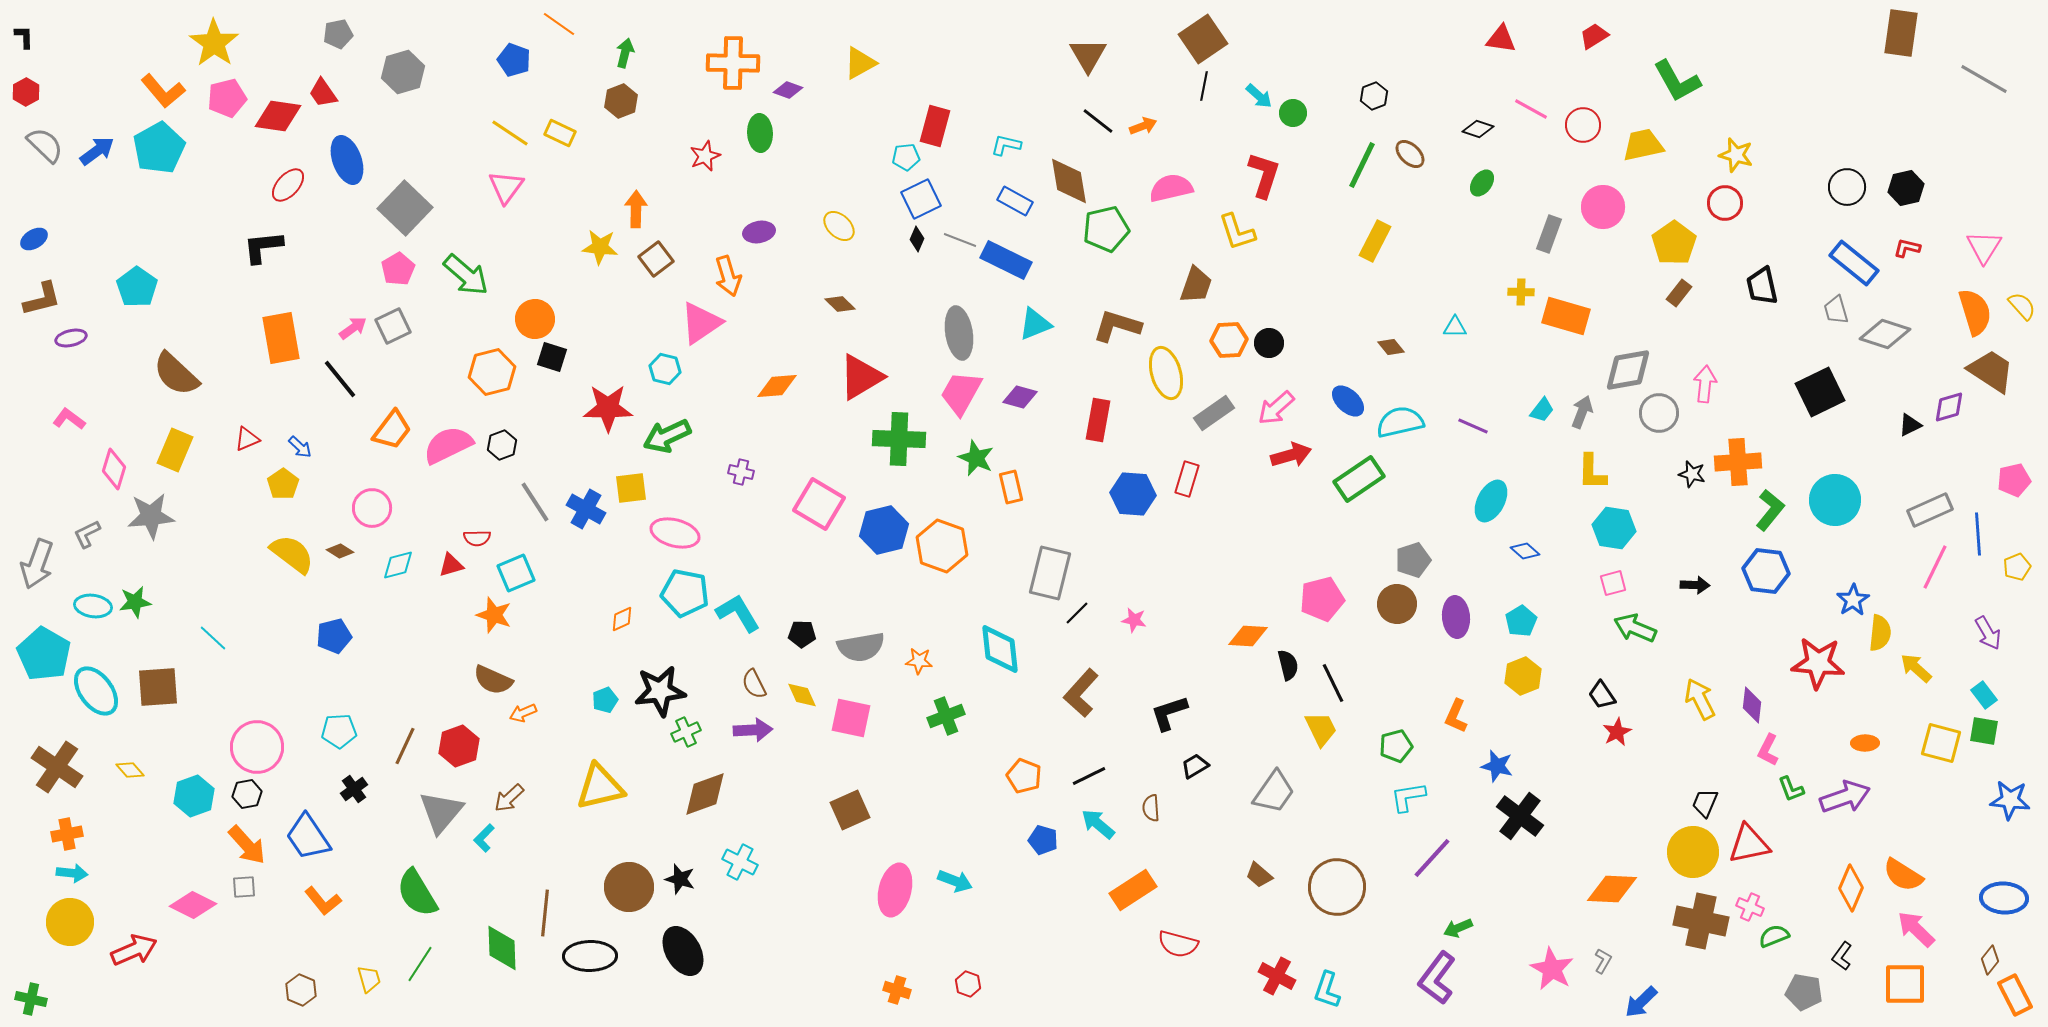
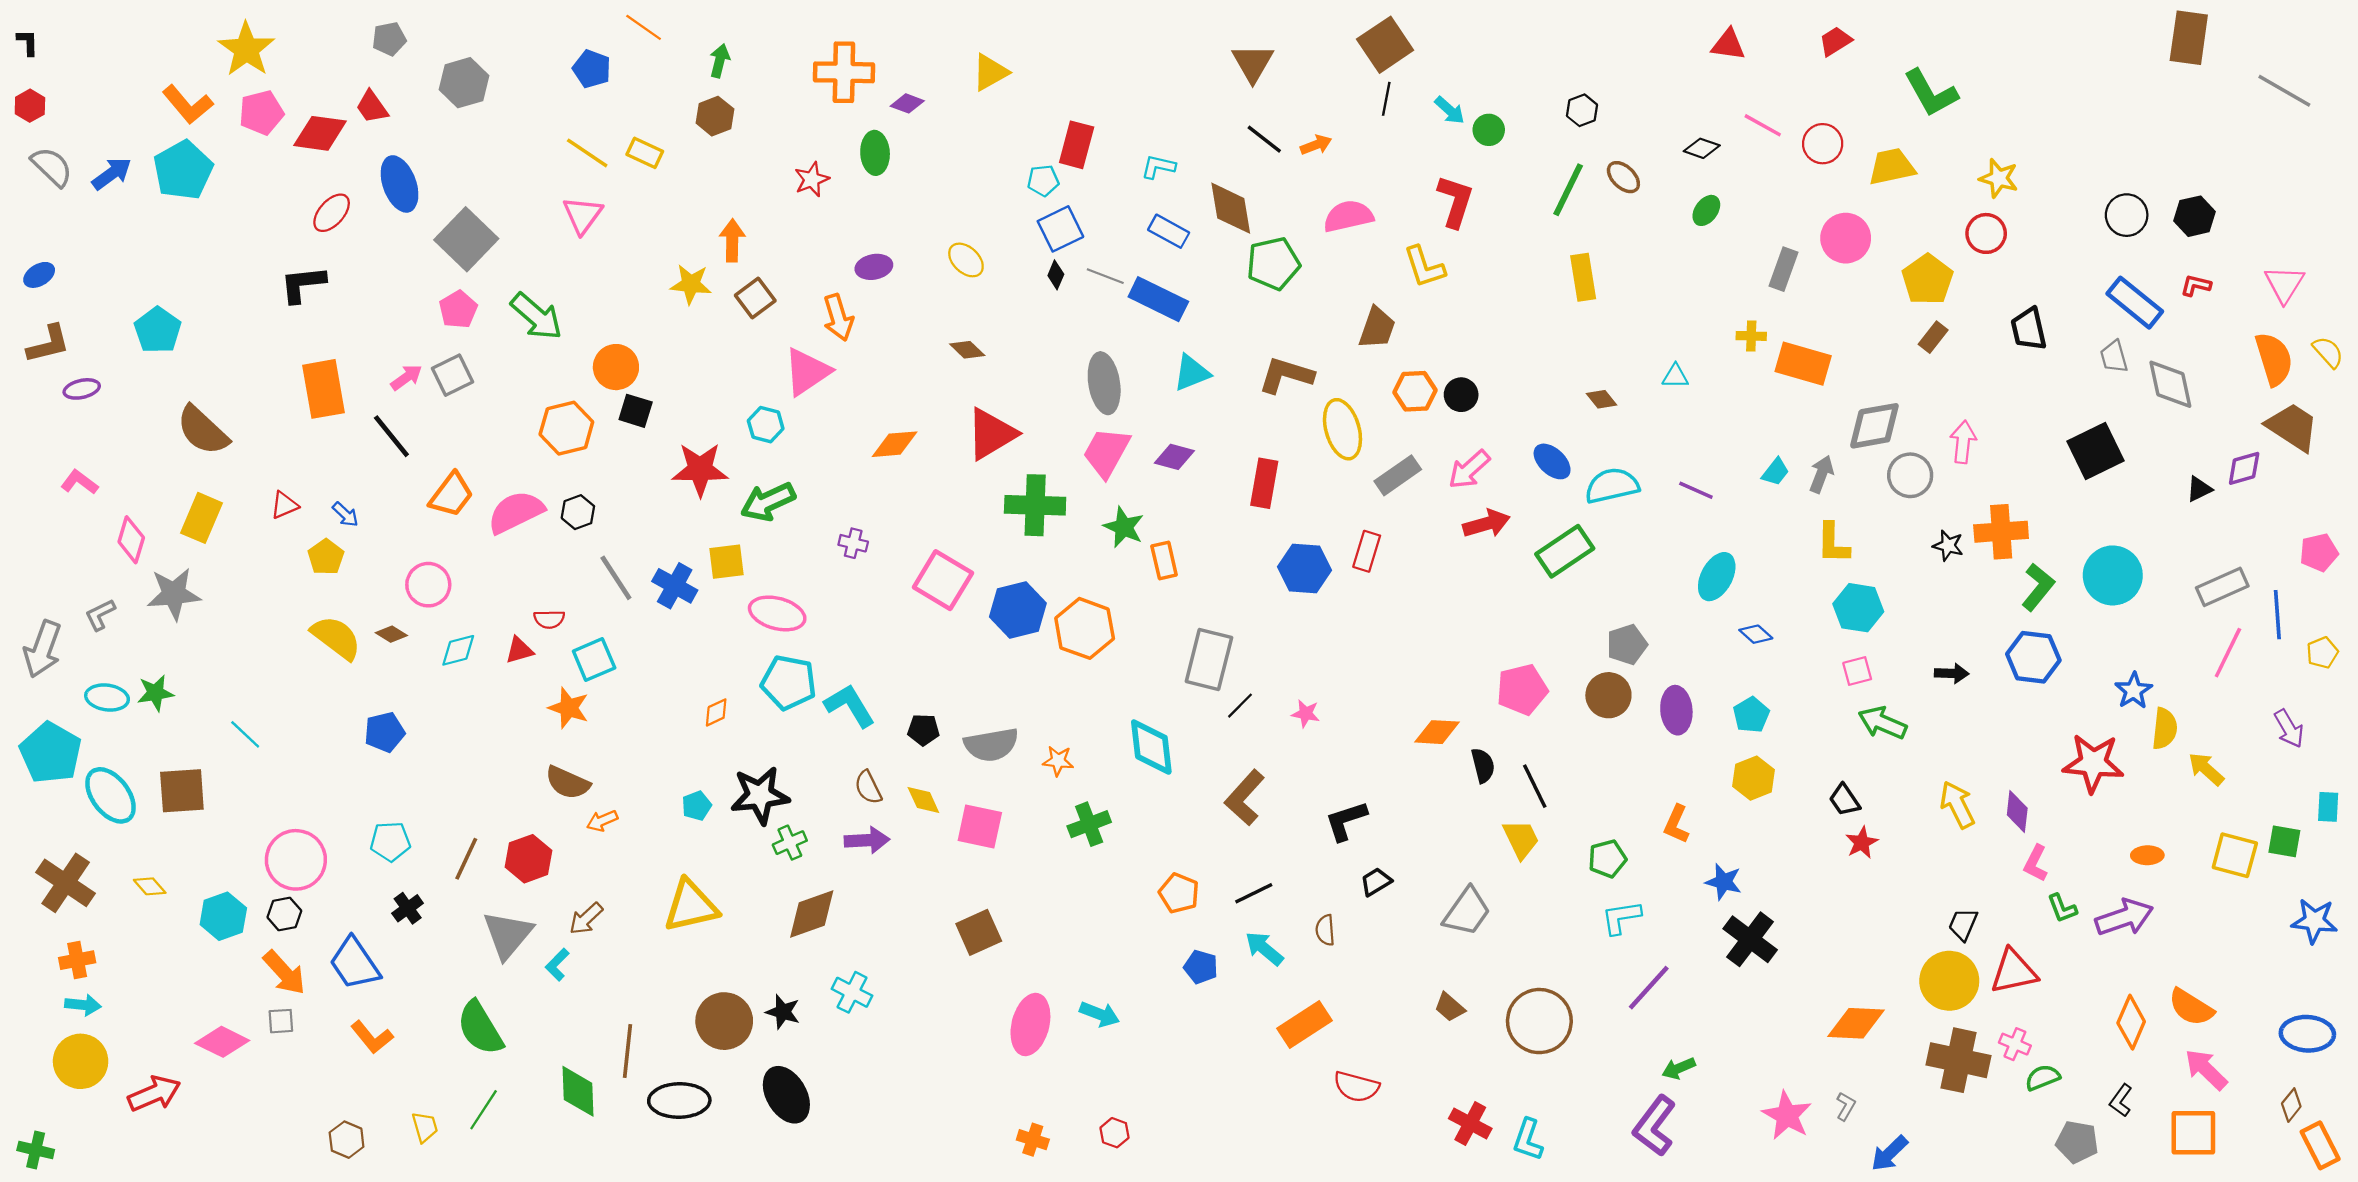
yellow rectangle: (1375, 241) -> (1583, 277), turned -36
gray diamond: (1885, 334) -> (2170, 384), turned 60
cyan rectangle: (1984, 695) -> (2328, 807), moved, turned 40

